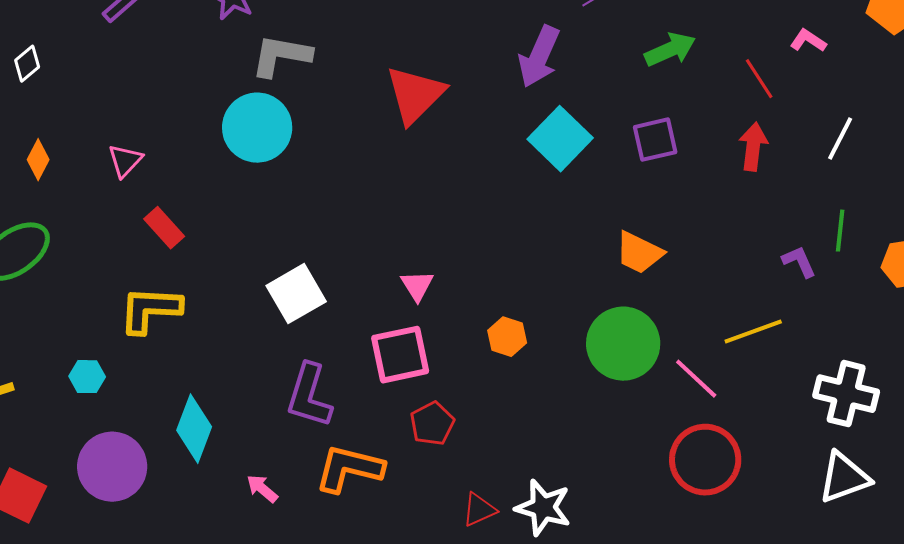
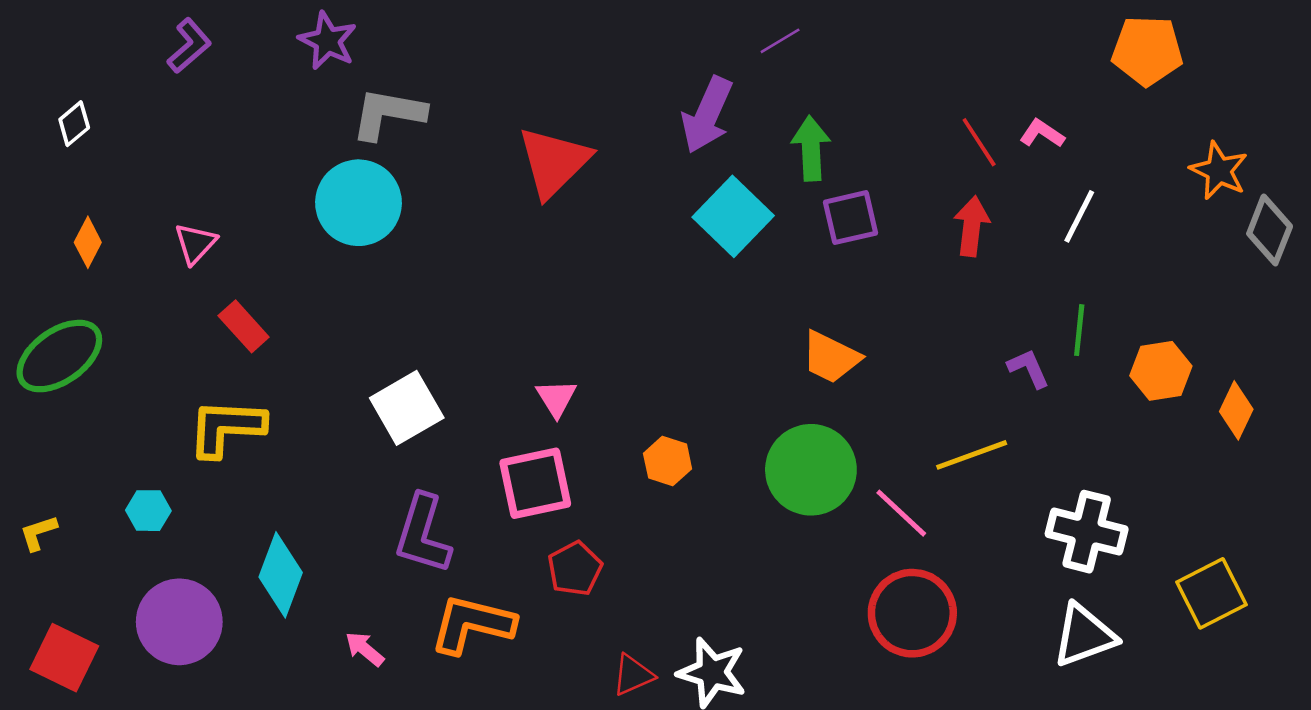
pink L-shape: (808, 41) -> (1042, 134), moved
green arrow: (670, 50) -> (811, 148), moved, turned -69

